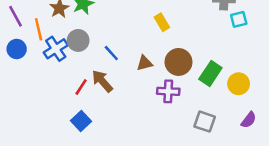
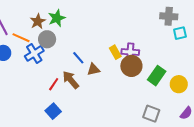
yellow rectangle: (162, 22) -> (115, 52), moved
orange line: (39, 29) -> (21, 38), turned -54
gray circle: (78, 40) -> (47, 39), moved
brown triangle: (144, 63) -> (94, 70), moved
purple cross: (168, 91) -> (130, 52), moved

